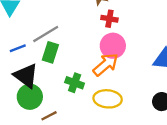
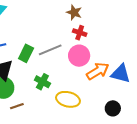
gray line: (46, 34) -> (50, 50), moved
orange arrow: (106, 65) -> (98, 71), moved

